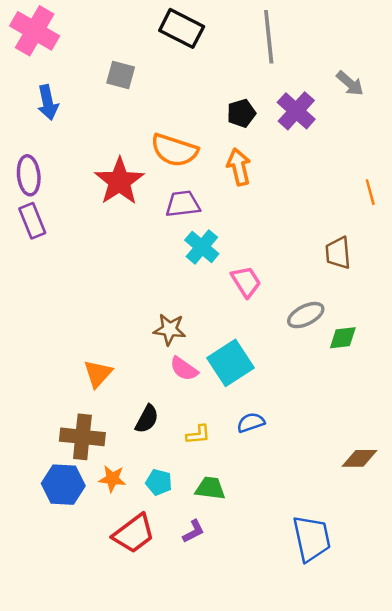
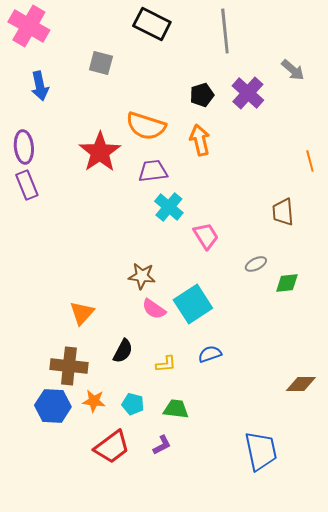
gray ellipse: (306, 315) -> (256, 264), size x0.7

